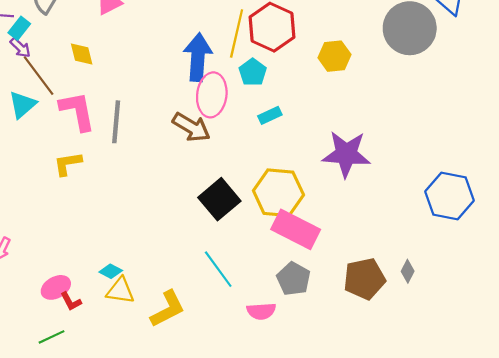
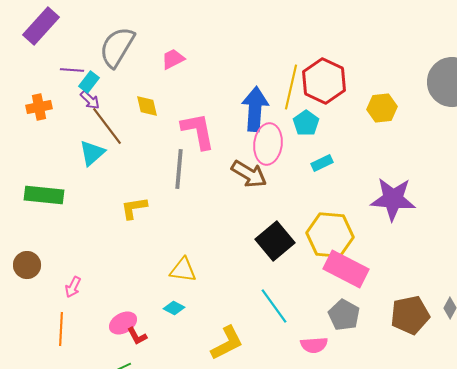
pink L-shape: (77, 111) -> (198, 131), moved
yellow triangle: (120, 291) -> (183, 270), moved

